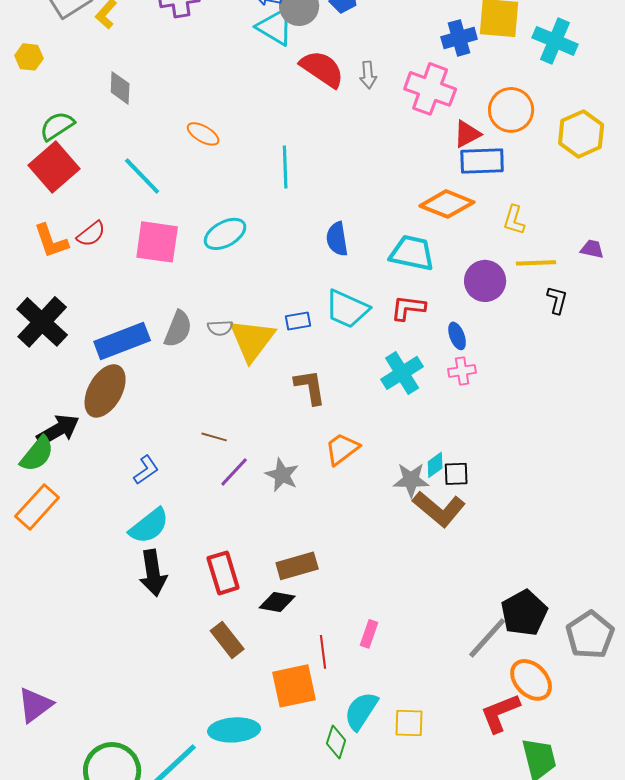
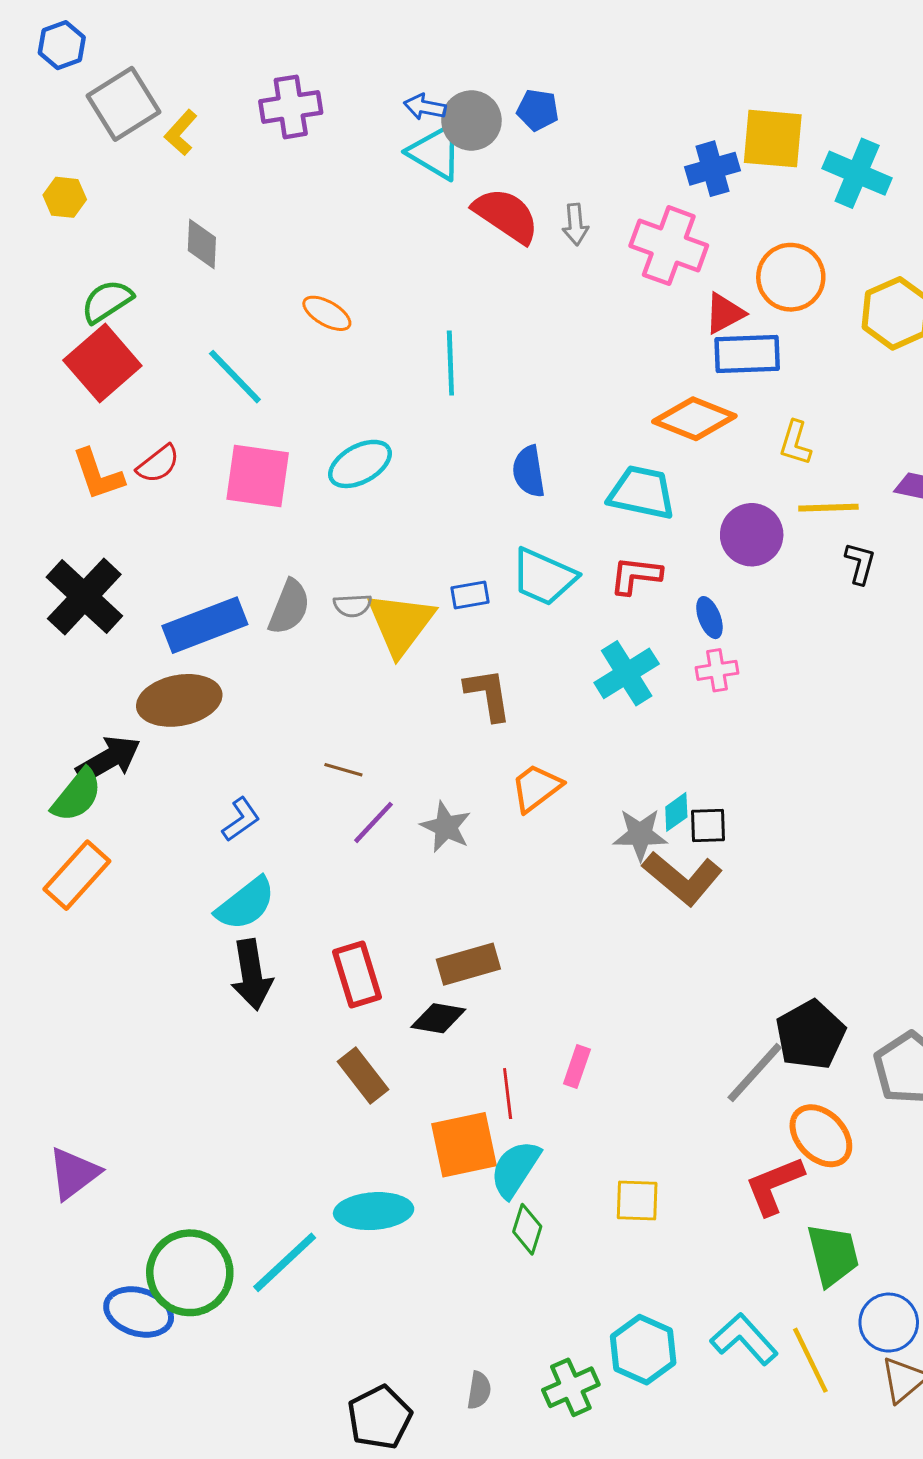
brown ellipse: (105, 391) -> (179, 700), turned 50
cyan semicircle: (361, 711) -> (515, 1169), moved

